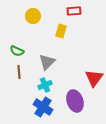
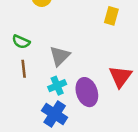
yellow rectangle: (61, 31) -> (111, 16), moved
purple ellipse: (75, 101) -> (87, 92), moved

